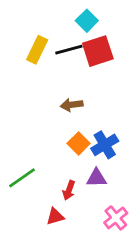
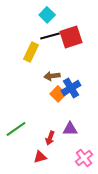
cyan square: (87, 21) -> (47, 15), moved
yellow rectangle: (37, 50) -> (31, 52), moved
orange square: (79, 143) -> (58, 94), moved
blue cross: (105, 145) -> (71, 88), moved

